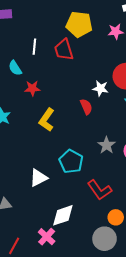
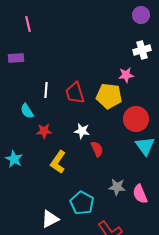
yellow pentagon: (79, 24) -> (109, 96), moved
white star: (100, 88) -> (82, 131), moved
gray star: (107, 145) -> (117, 187), turned -30

